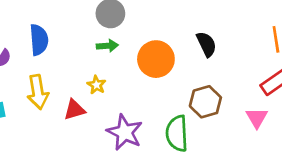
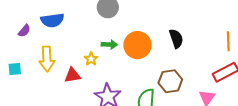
blue semicircle: (39, 40) -> (52, 20), turned 80
green arrow: (107, 46) -> (109, 45), moved

